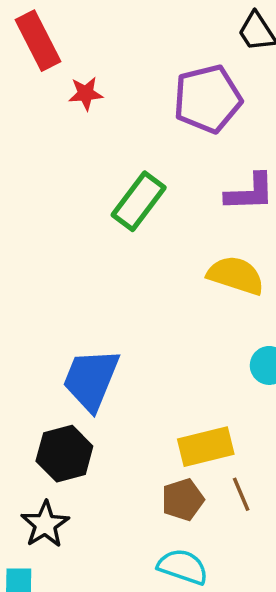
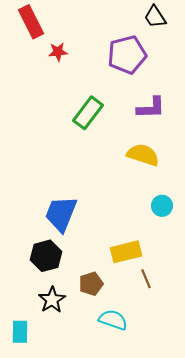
brown pentagon: (183, 500) -> (91, 284), moved
black star: (45, 524) -> (52, 300), moved

